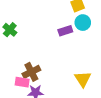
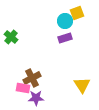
cyan circle: (83, 23) -> (65, 21), moved

